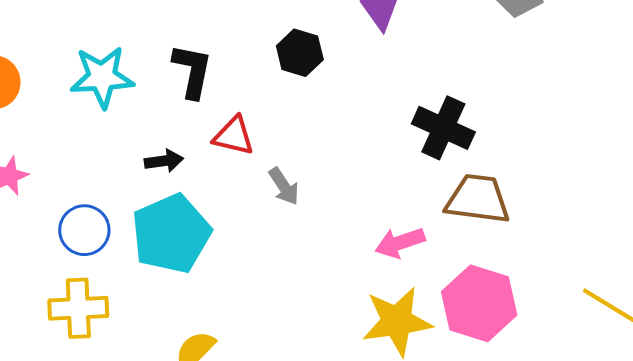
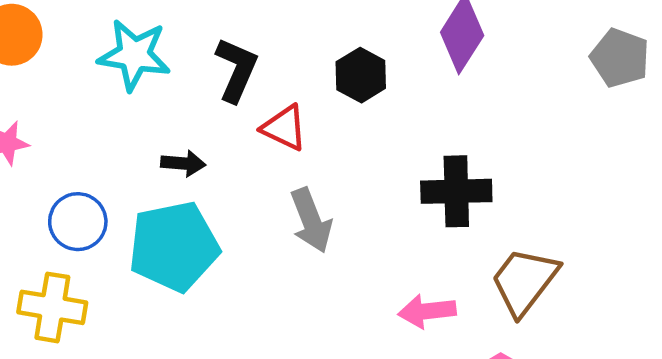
black cross: (443, 128) -> (456, 191), moved, turned -38
red triangle: (234, 136) -> (284, 128), moved
gray arrow: (284, 186) -> (311, 220), size x1.4
brown trapezoid: (478, 199) -> (524, 281), turned -72

